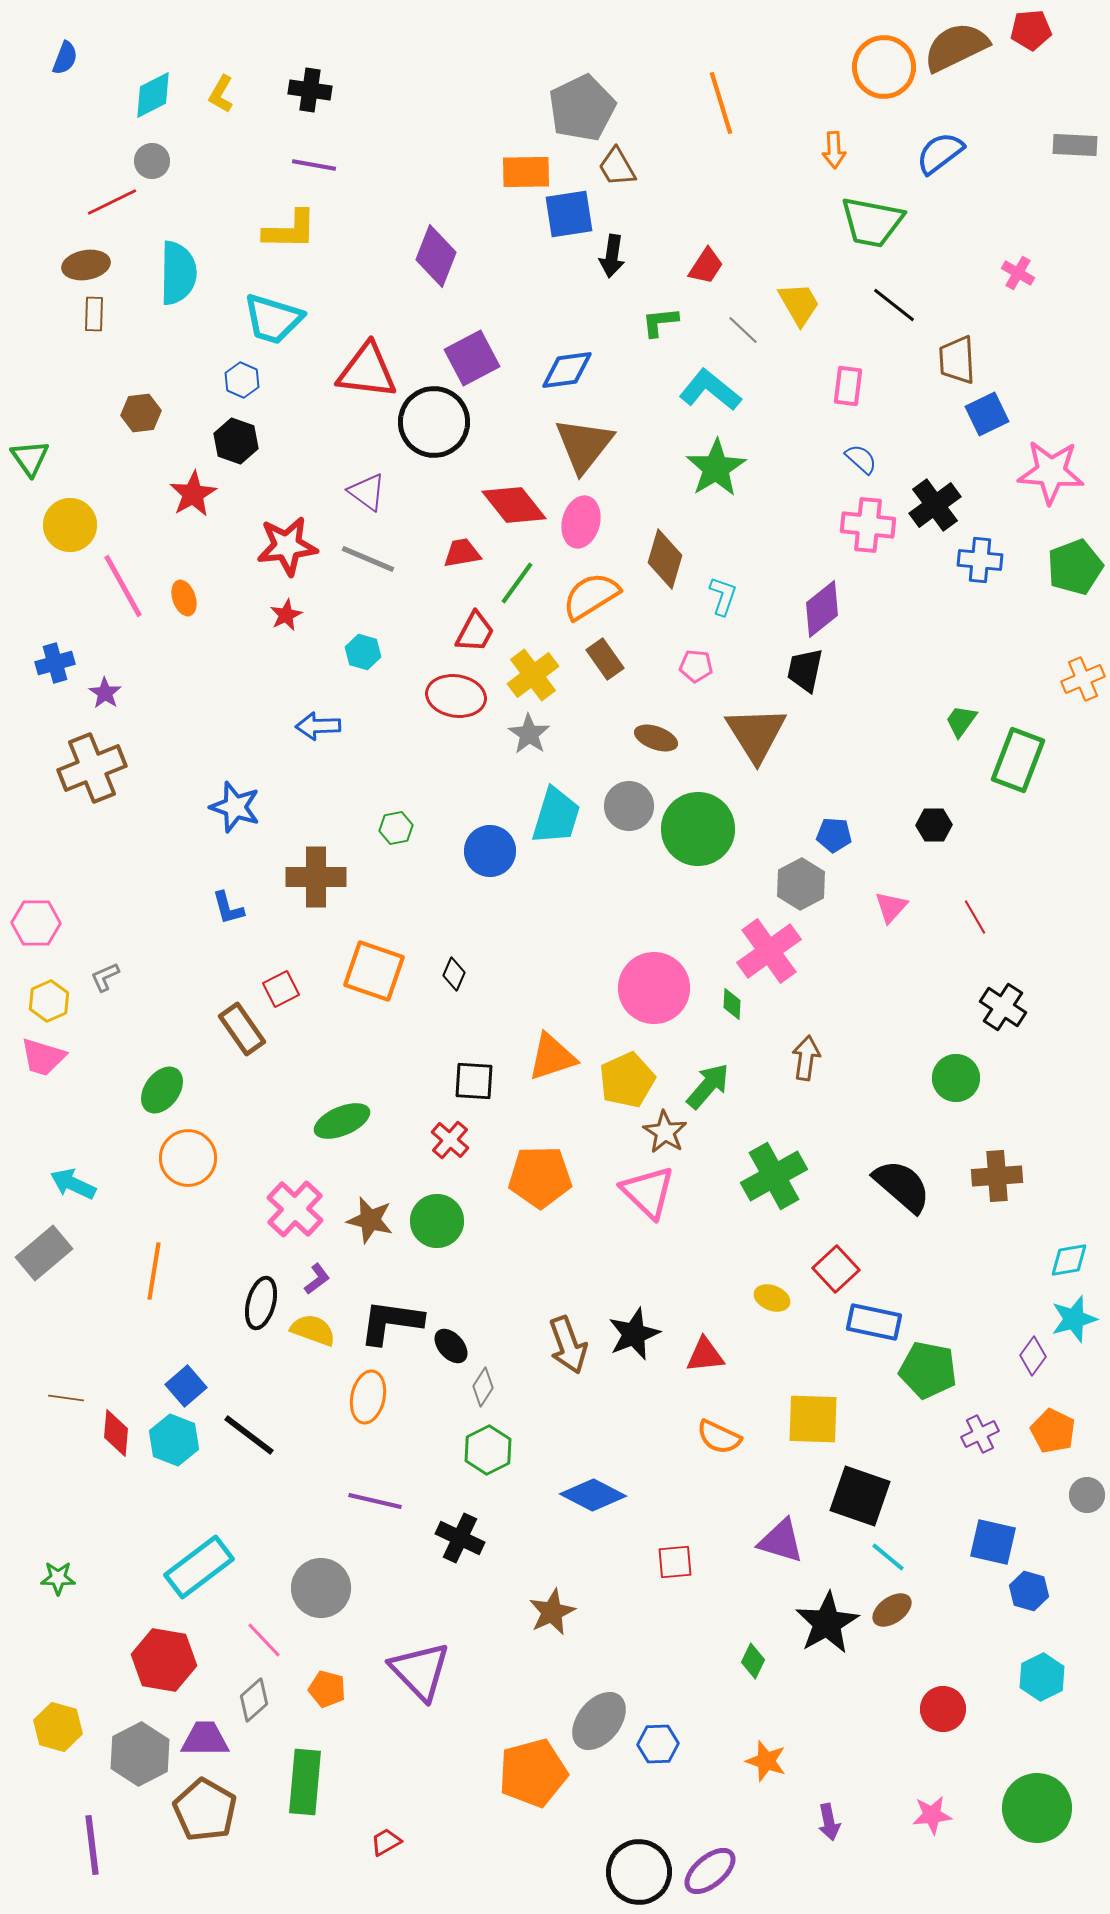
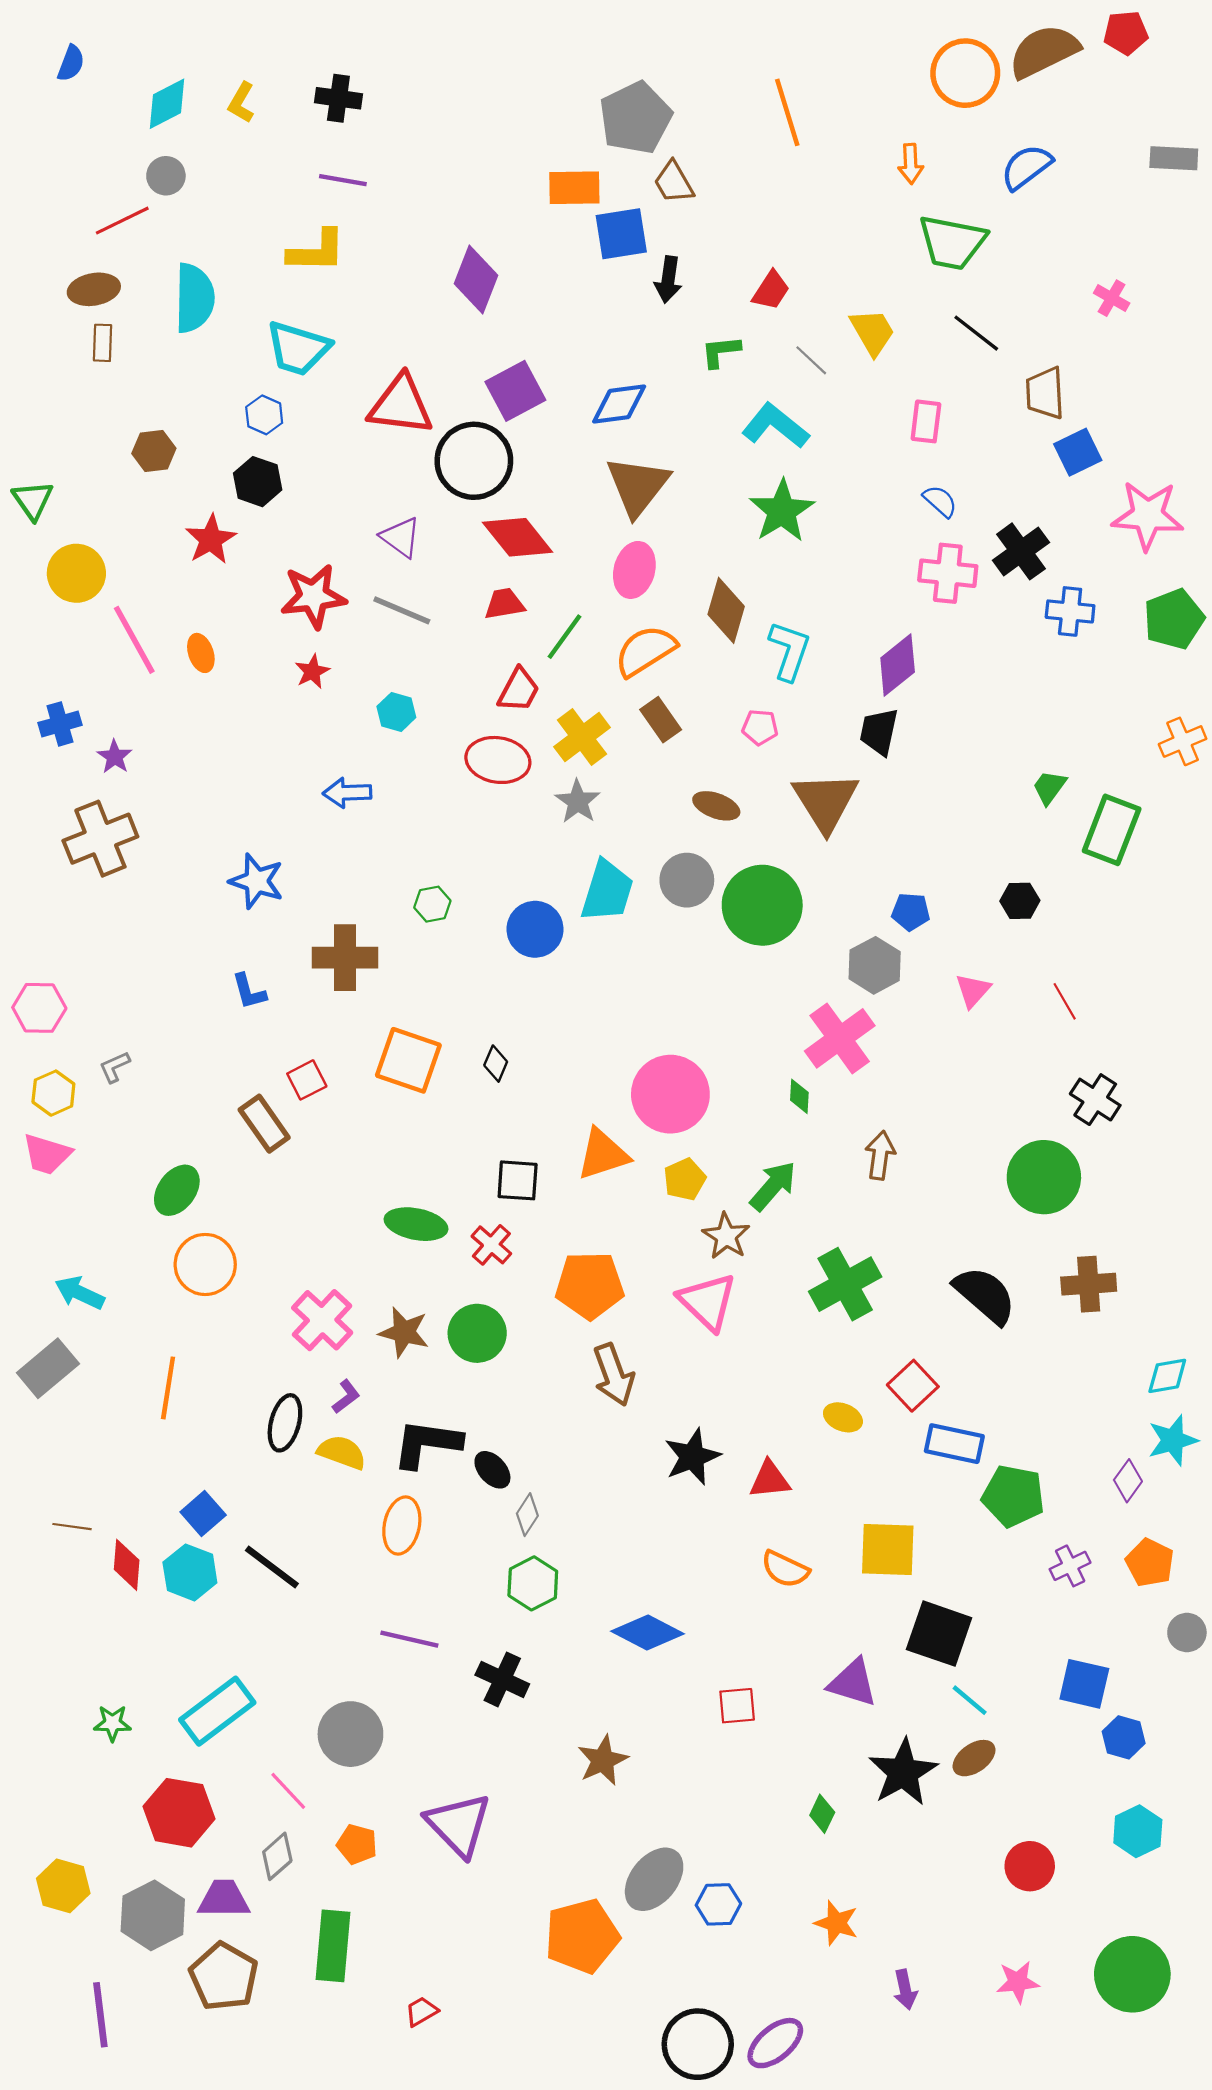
red diamond: (514, 505) -> (518, 537), moved
cyan L-shape: (723, 596) -> (789, 651), size x1.4
pink circle: (654, 988) -> (670, 1094), moved
green circle: (956, 1078) -> (1044, 1177), size x1.4
yellow pentagon: (627, 1080) -> (685, 1179), size x0.7
green ellipse: (342, 1121) -> (416, 1224), moved, turned 34
brown arrow: (568, 1345) -> (614, 1375), moved
green star: (58, 1578) -> (112, 1723), moved

